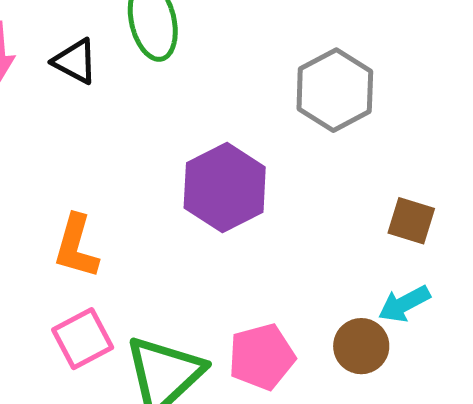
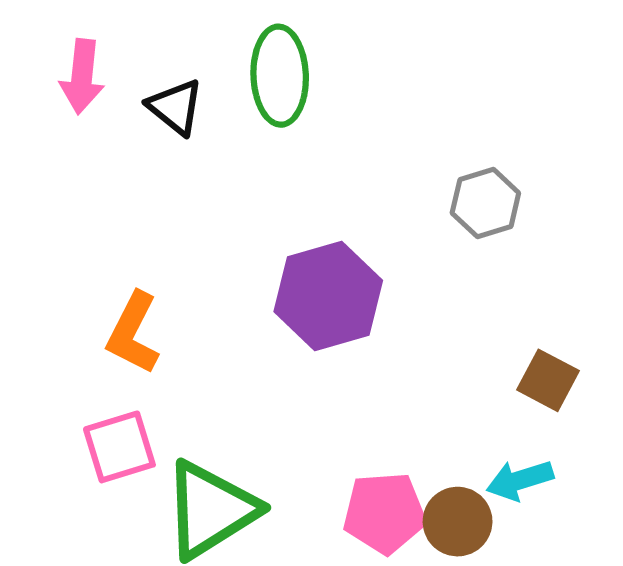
gray hexagon: (335, 90) -> (485, 203), size x0.7
pink pentagon: (262, 357) -> (384, 513), moved

